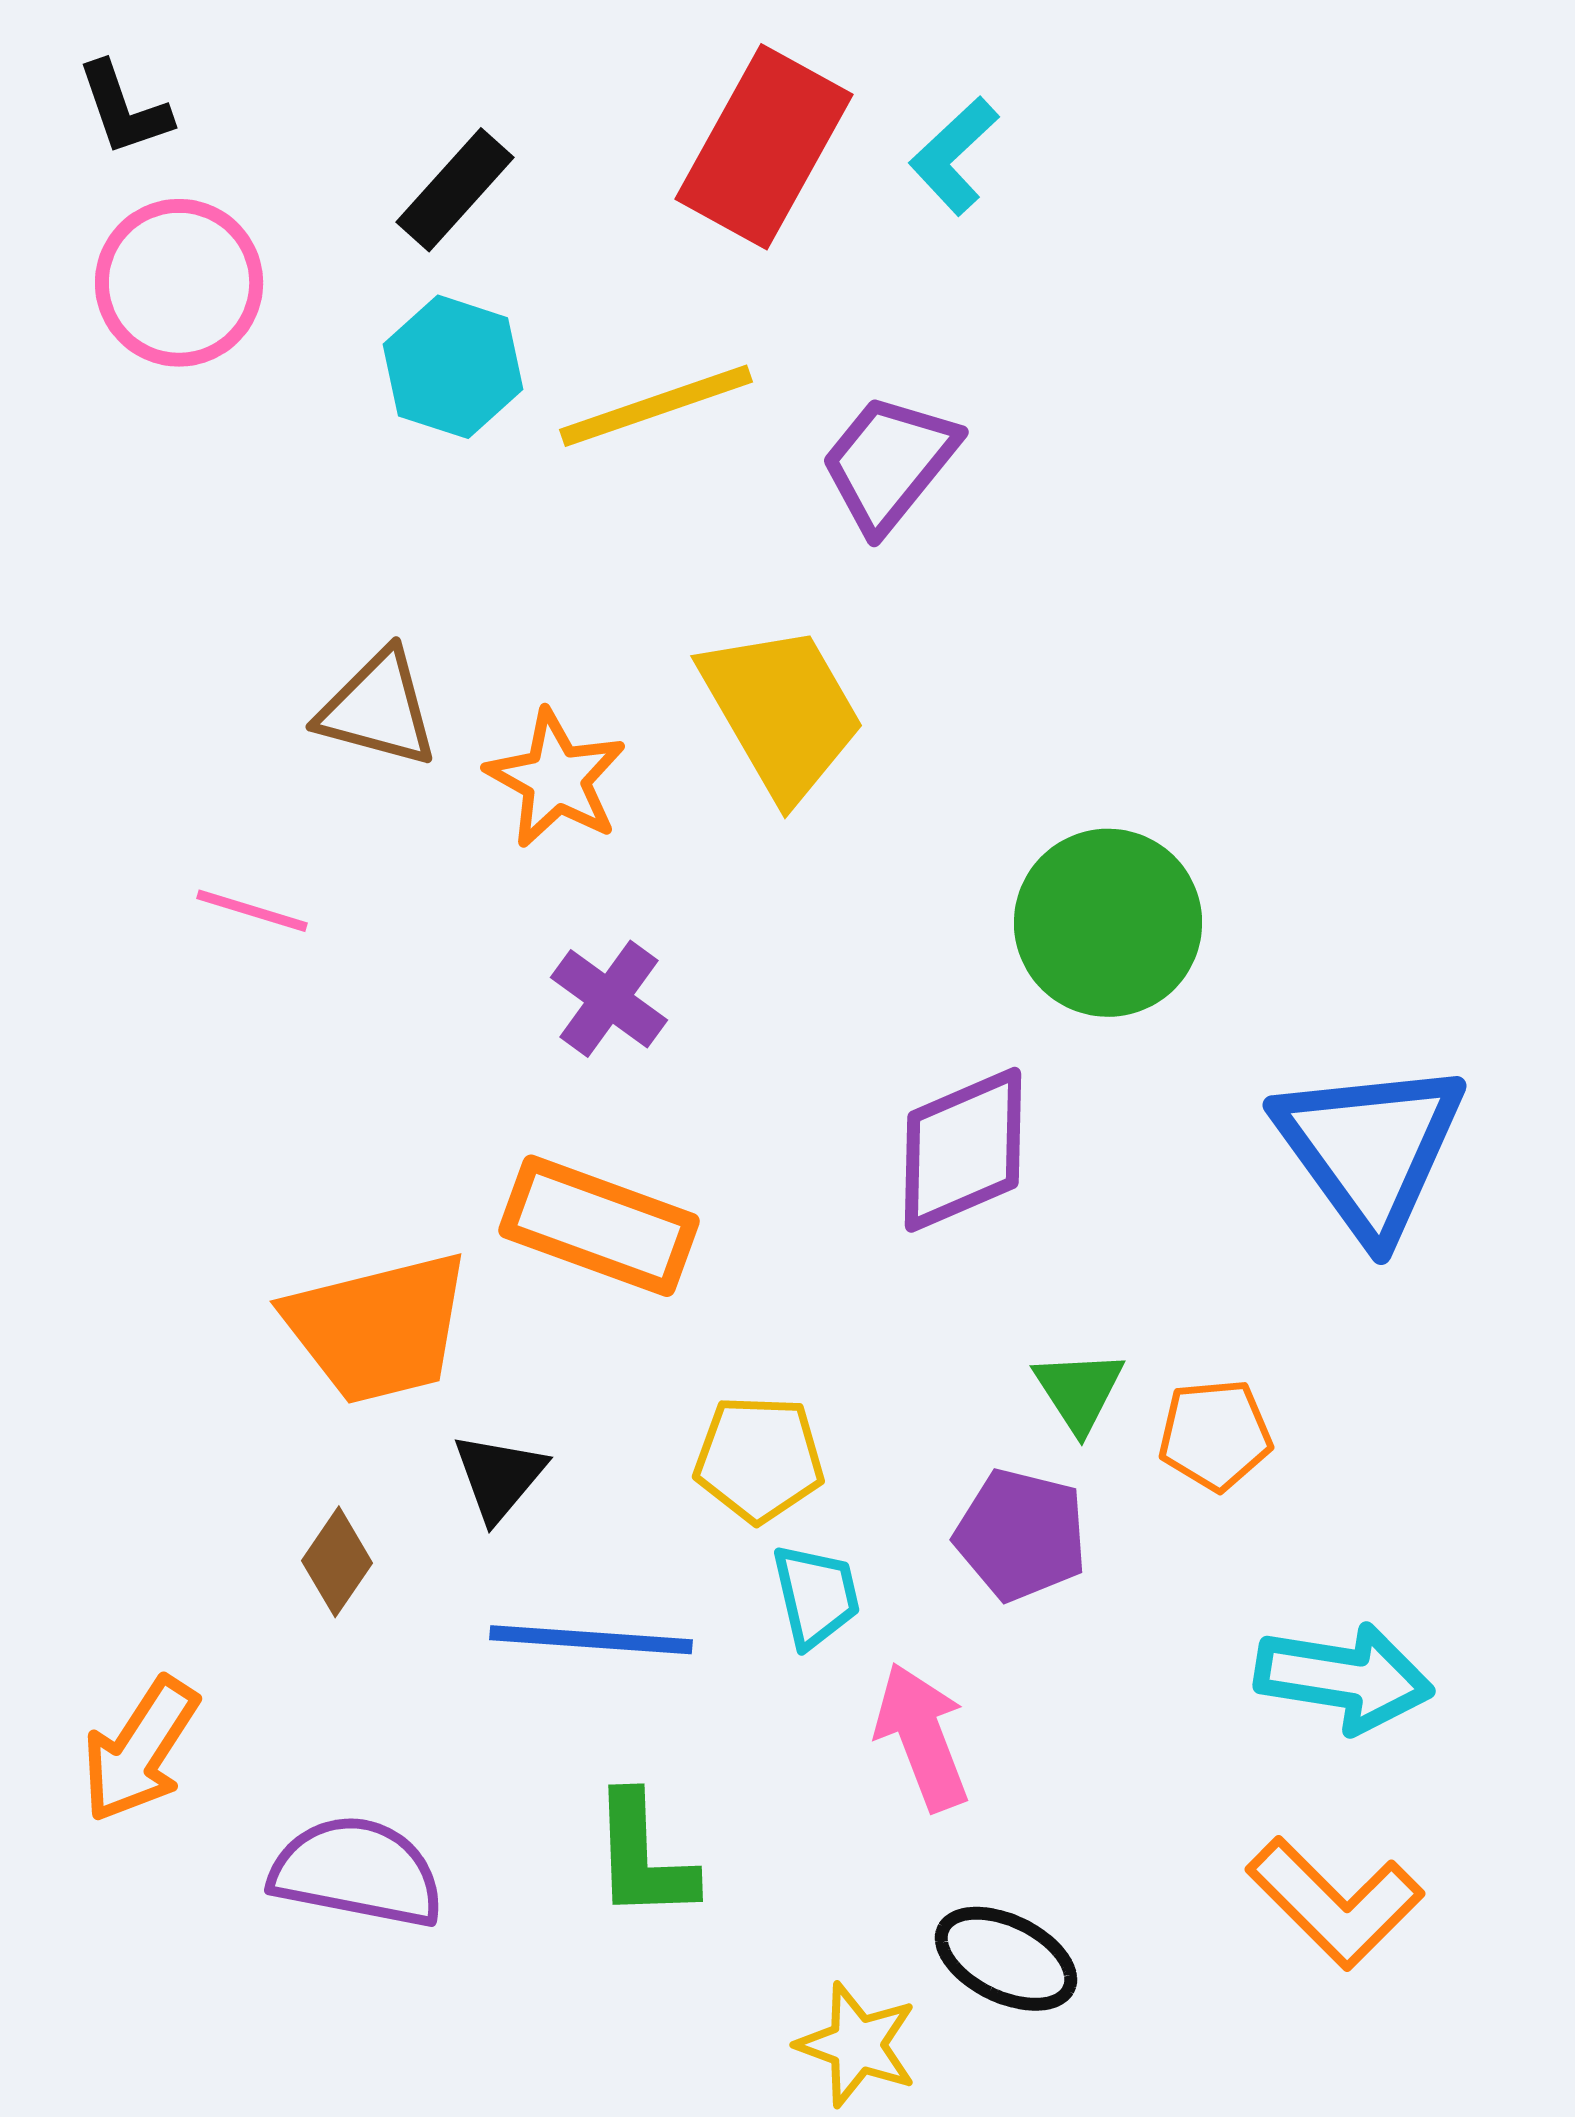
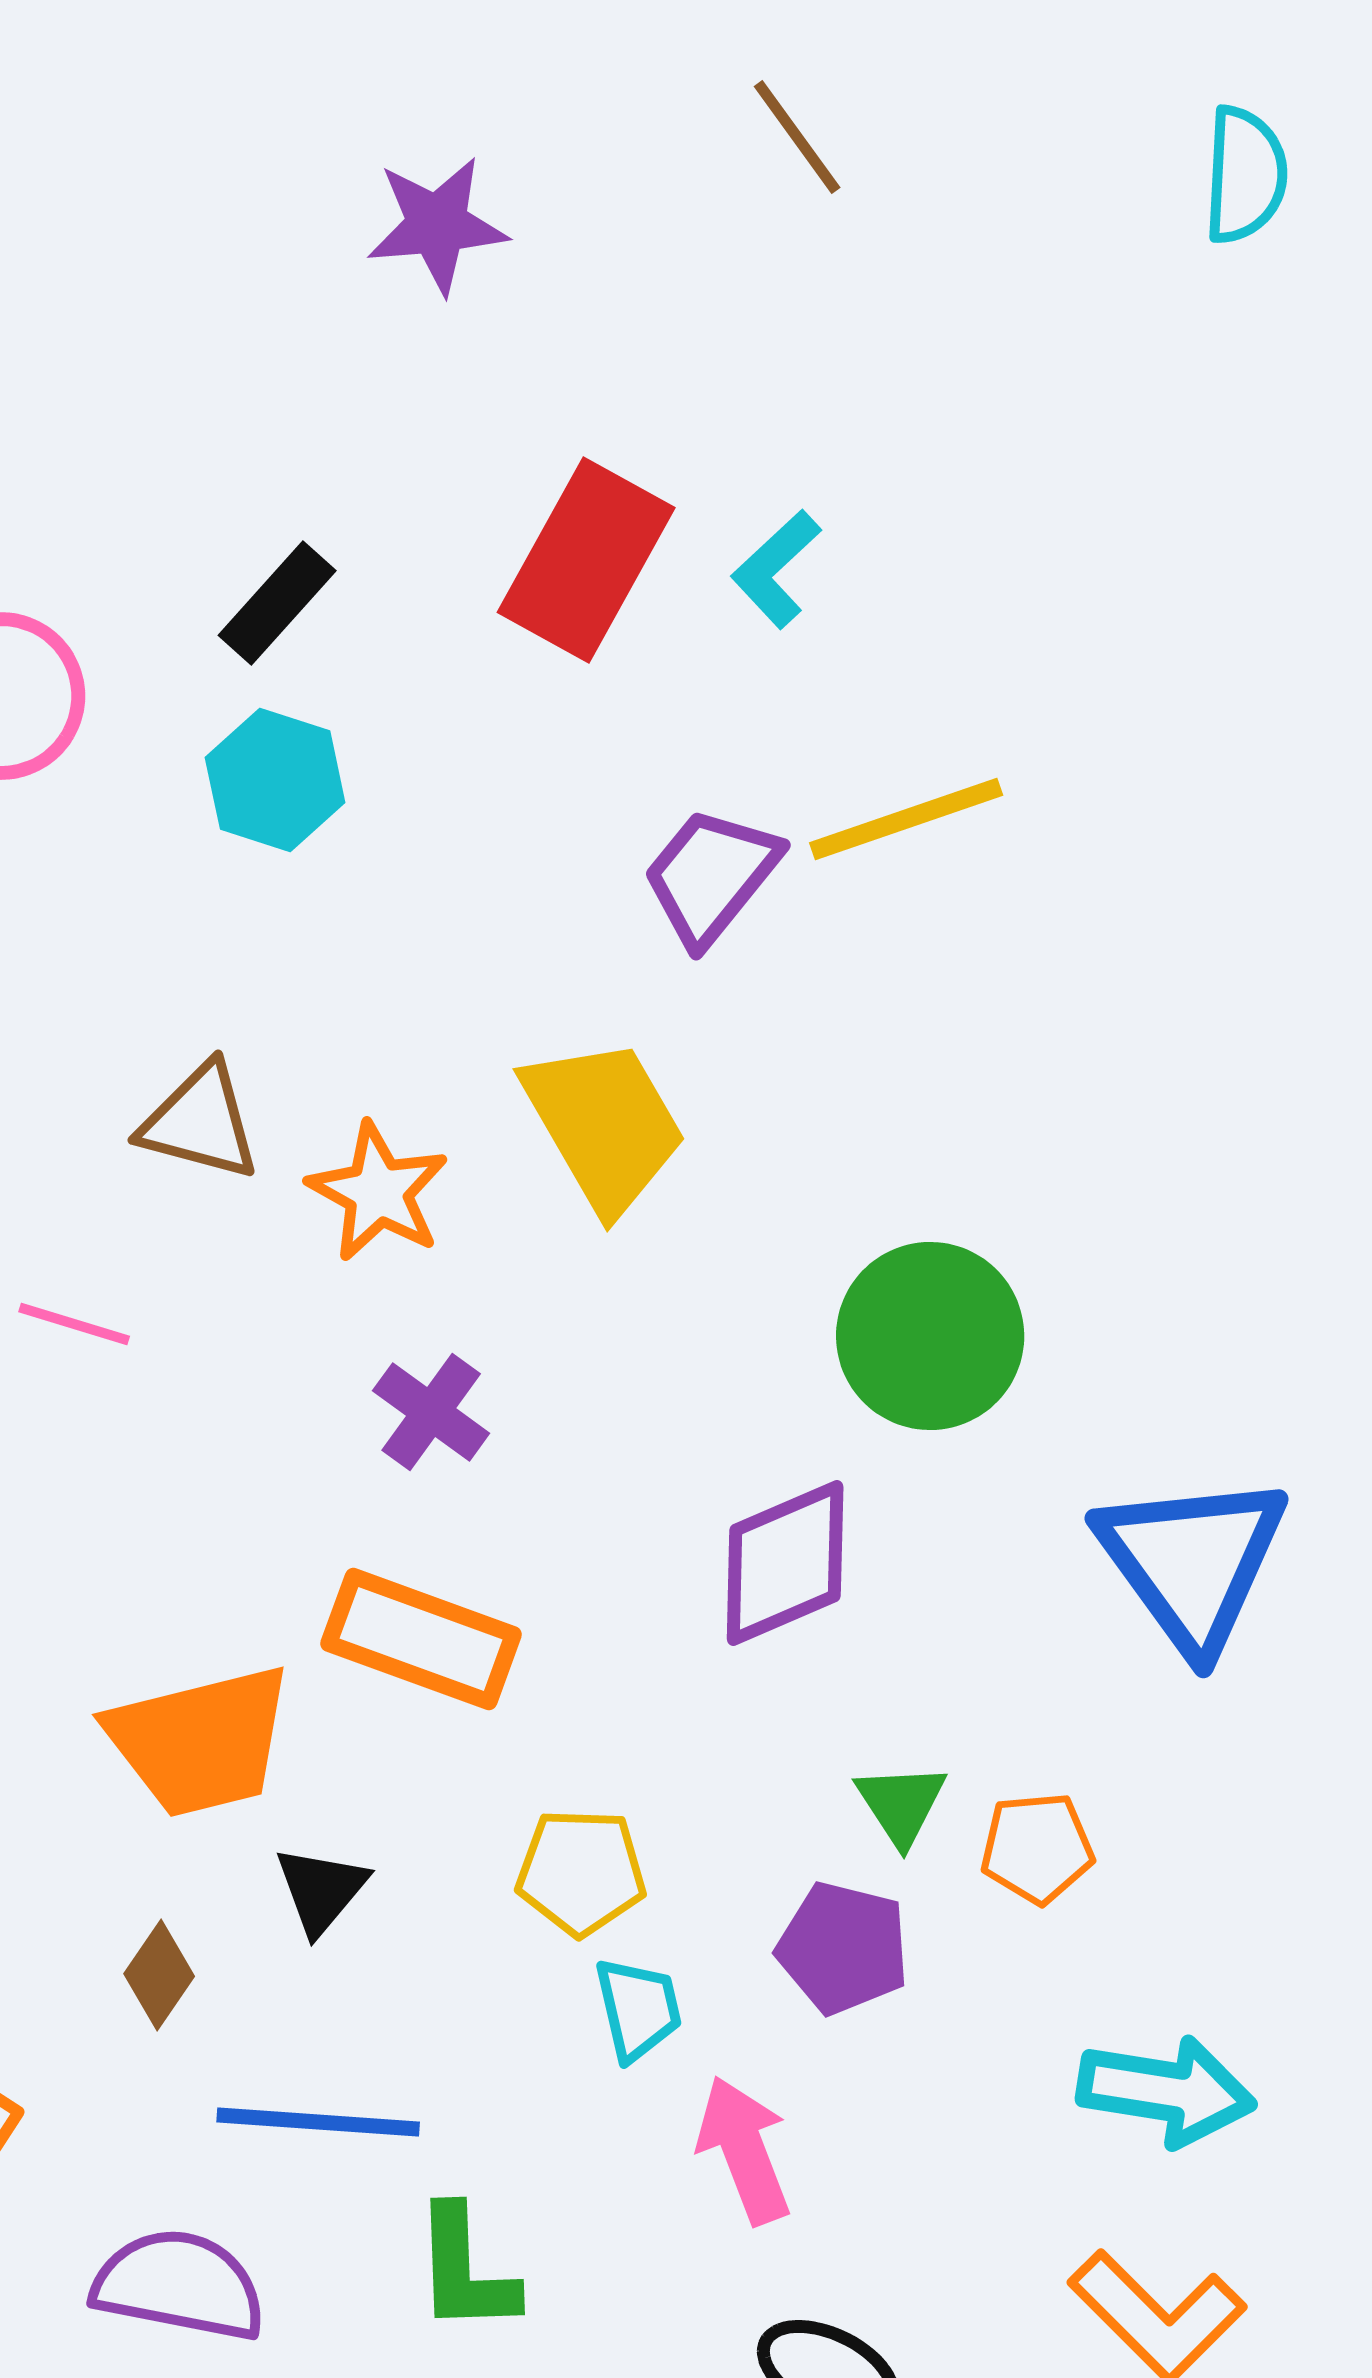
yellow line: (656, 406) -> (906, 819), moved
blue line: (591, 1640) -> (318, 2122), moved

